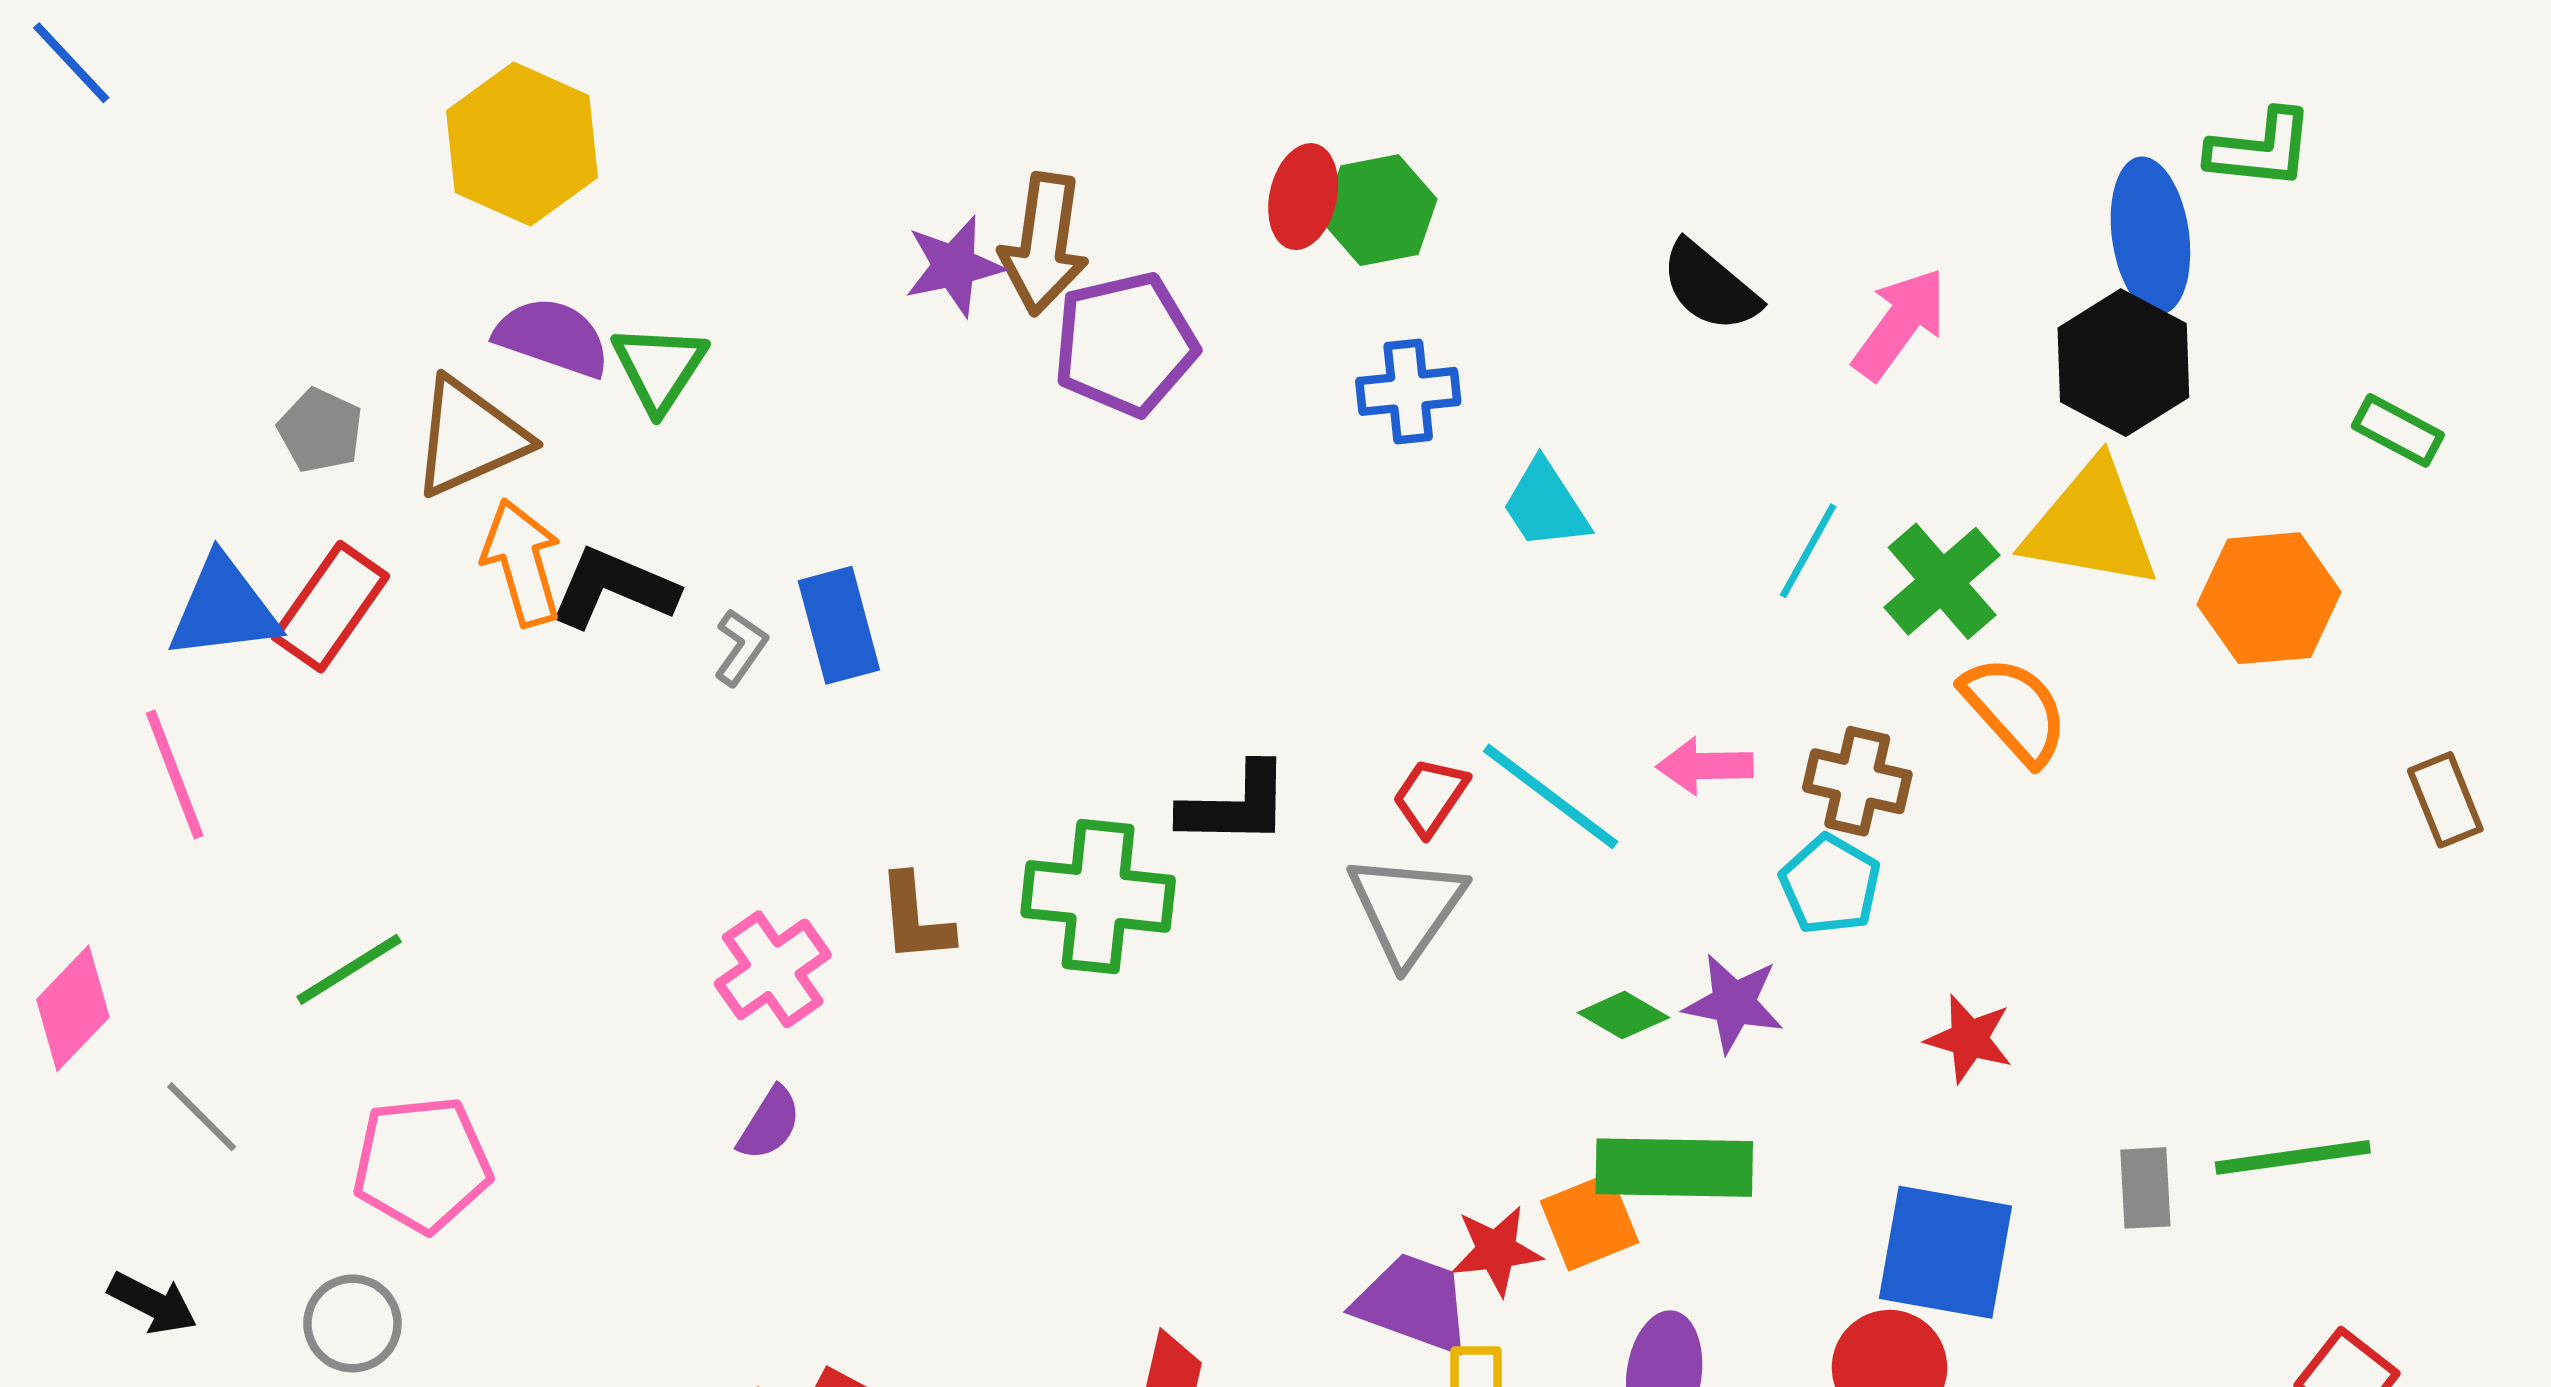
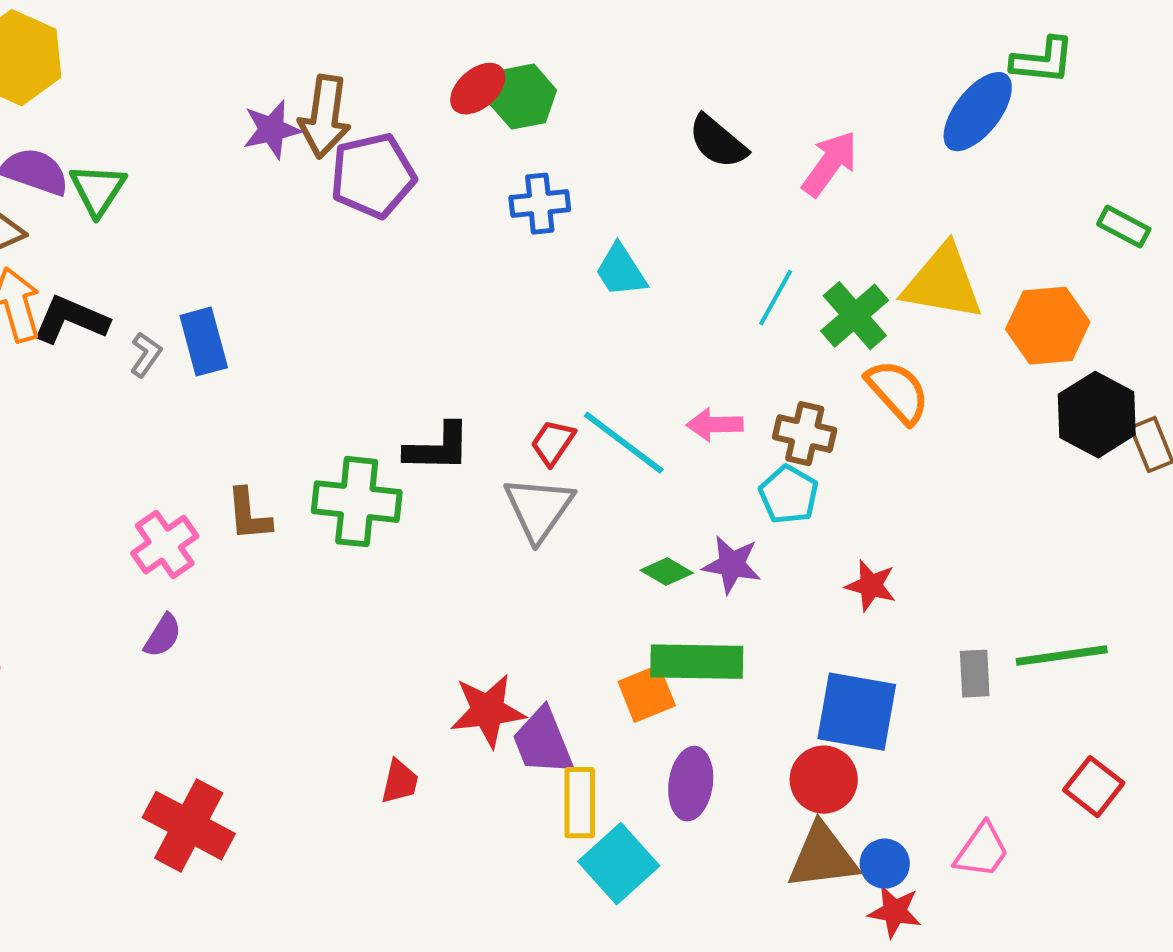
red ellipse: (1303, 197) -> (478, 89), turned 36
blue ellipse: (2150, 236) -> (978, 112), turned 46
black hexagon: (2123, 363) -> (1097, 415), moved
red star: (1496, 1251) -> (488, 711), moved, size x1.4
purple trapezoid: (1413, 1303) -> (543, 742), turned -132

